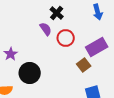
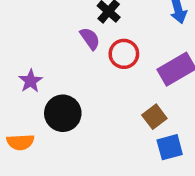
brown square: (84, 65) -> (154, 117), moved

